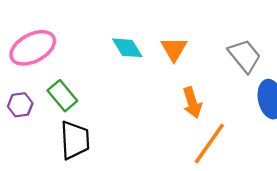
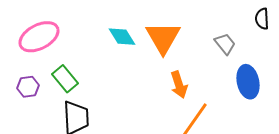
orange triangle: (174, 49) -> (163, 38), size x1.5
gray trapezoid: (245, 56) -> (225, 44), size x0.7

